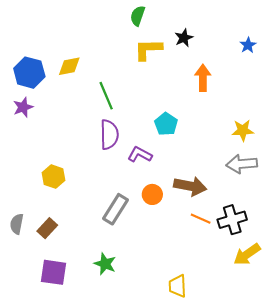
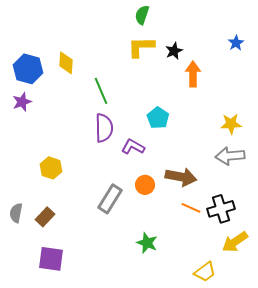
green semicircle: (138, 16) -> (142, 15), moved
black star: (184, 38) -> (174, 51), moved
yellow diamond: (69, 66) -> (66, 63), turned -75
green star: (105, 264) -> (147, 243), moved
yellow trapezoid: (178, 286) -> (205, 272), moved, turned -125

